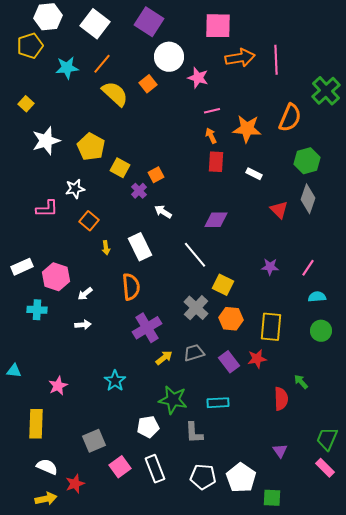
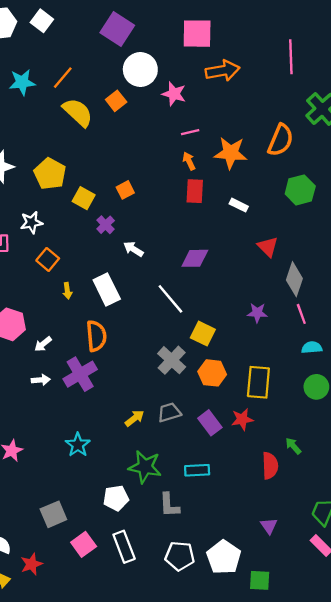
white square: (95, 24) -> (42, 21), moved, size x0.7
pink line: (276, 60) -> (291, 57), moved
orange square: (156, 175) -> (125, 190), moved
gray diamond: (308, 199) -> (294, 279), moved
pink line: (308, 268) -> (301, 314), turned -54
purple cross: (147, 328) -> (80, 374), moved

